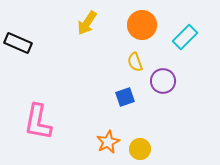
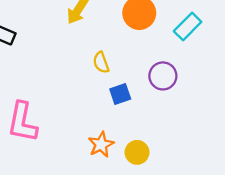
yellow semicircle: (135, 62) -> (101, 62), moved

